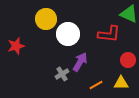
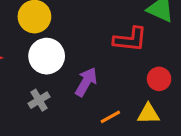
white circle: (68, 34) -> (47, 56), moved
gray cross: (62, 74) -> (39, 100), moved

